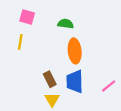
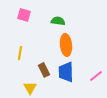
yellow line: (20, 42) -> (20, 53), moved
yellow triangle: (52, 100) -> (30, 88), moved

